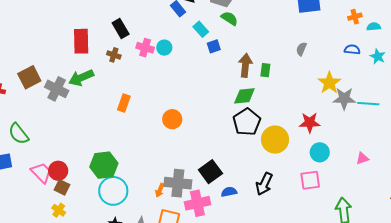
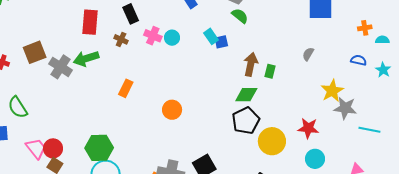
cyan rectangle: (201, 29) -> (211, 36), moved
cyan line: (368, 104) -> (369, 130), moved

